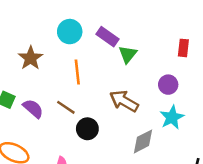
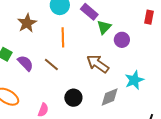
red rectangle: (183, 48) -> (149, 17), moved
purple circle: (168, 85) -> (122, 40), moved
black circle: (87, 129) -> (73, 98), moved

